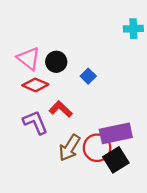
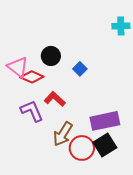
pink triangle: (29, 58) -> (18, 67), moved
red circle: (97, 148) -> (82, 148), moved

